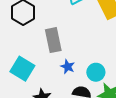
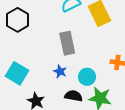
gray rectangle: (53, 40) -> (67, 43), moved

